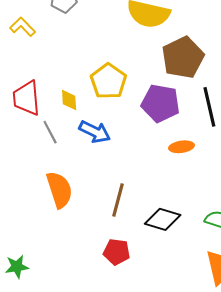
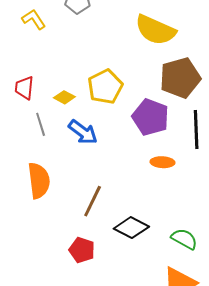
red trapezoid: (26, 98) -> (24, 88), size x0.7
yellow diamond: (69, 100) -> (64, 97), turned -70

